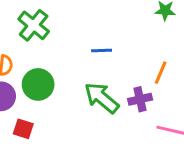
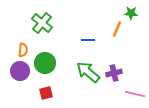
orange line: (161, 73) -> (117, 29), moved
red square: (23, 129) -> (46, 93), moved, turned -32

